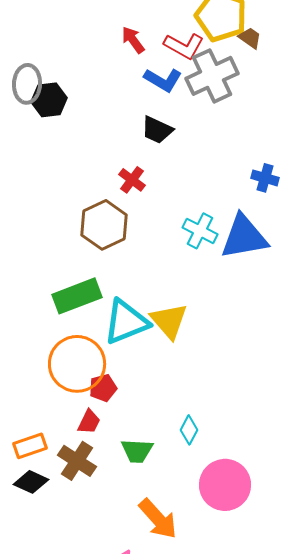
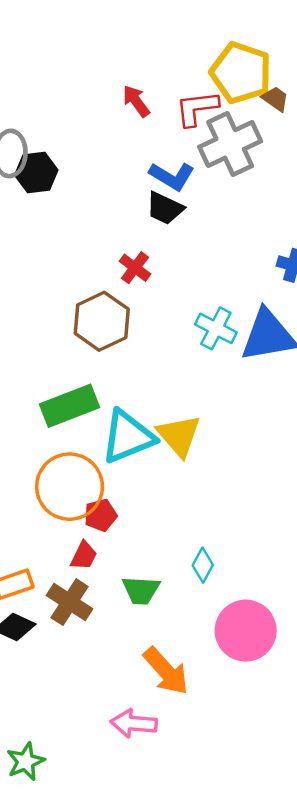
red L-shape: (184, 46) -> (197, 108), turned 144
blue L-shape: (163, 80) -> (172, 176), moved

